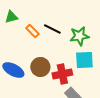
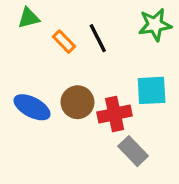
black line: (52, 29) -> (98, 38), turned 36
green star: (79, 36) -> (155, 25), moved

